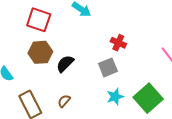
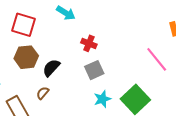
red cross: (118, 43) -> (89, 43), moved
brown semicircle: (64, 101) -> (43, 93), moved

